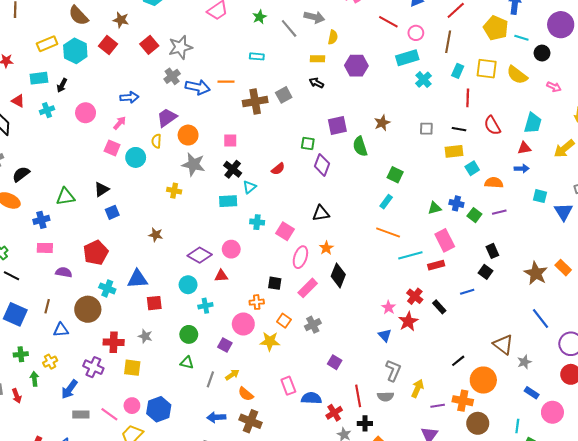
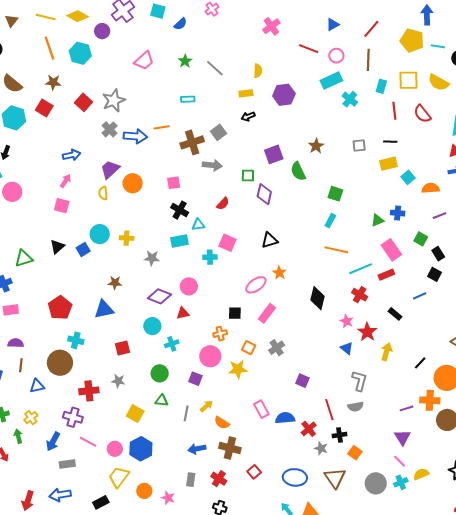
gray arrow: (314, 17) -> (212, 165), moved
black arrow: (316, 83) -> (248, 116), turned -40
pink circle: (86, 113) -> (12, 192), moved
red semicircle: (492, 125) -> (422, 114), moved
cyan circle: (136, 157) -> (100, 234), moved
gray star: (193, 164) -> (152, 258), moved, size x0.7
cyan triangle: (250, 187) -> (198, 225), turned 40
blue square: (112, 212) -> (83, 250), moved
green square: (474, 215) -> (421, 239), moved
pink square: (285, 231) -> (227, 243), moved
pink ellipse: (300, 257) -> (256, 285), turned 45
purple semicircle: (64, 272) -> (16, 343), moved
black diamond: (338, 275) -> (317, 298), moved
blue triangle: (137, 279) -> (104, 309), moved
red cross: (415, 296) -> (360, 295), moved
yellow square: (132, 368) -> (135, 414), moved, turned 30
yellow arrow: (417, 388) -> (387, 352), moved
pink line: (109, 414) -> (88, 442), moved

